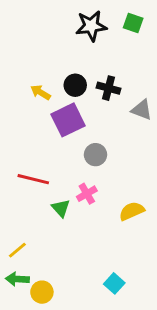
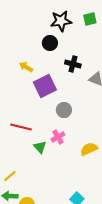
green square: (133, 23) -> (90, 19), turned -32
black circle: (75, 85) -> (50, 43), moved

